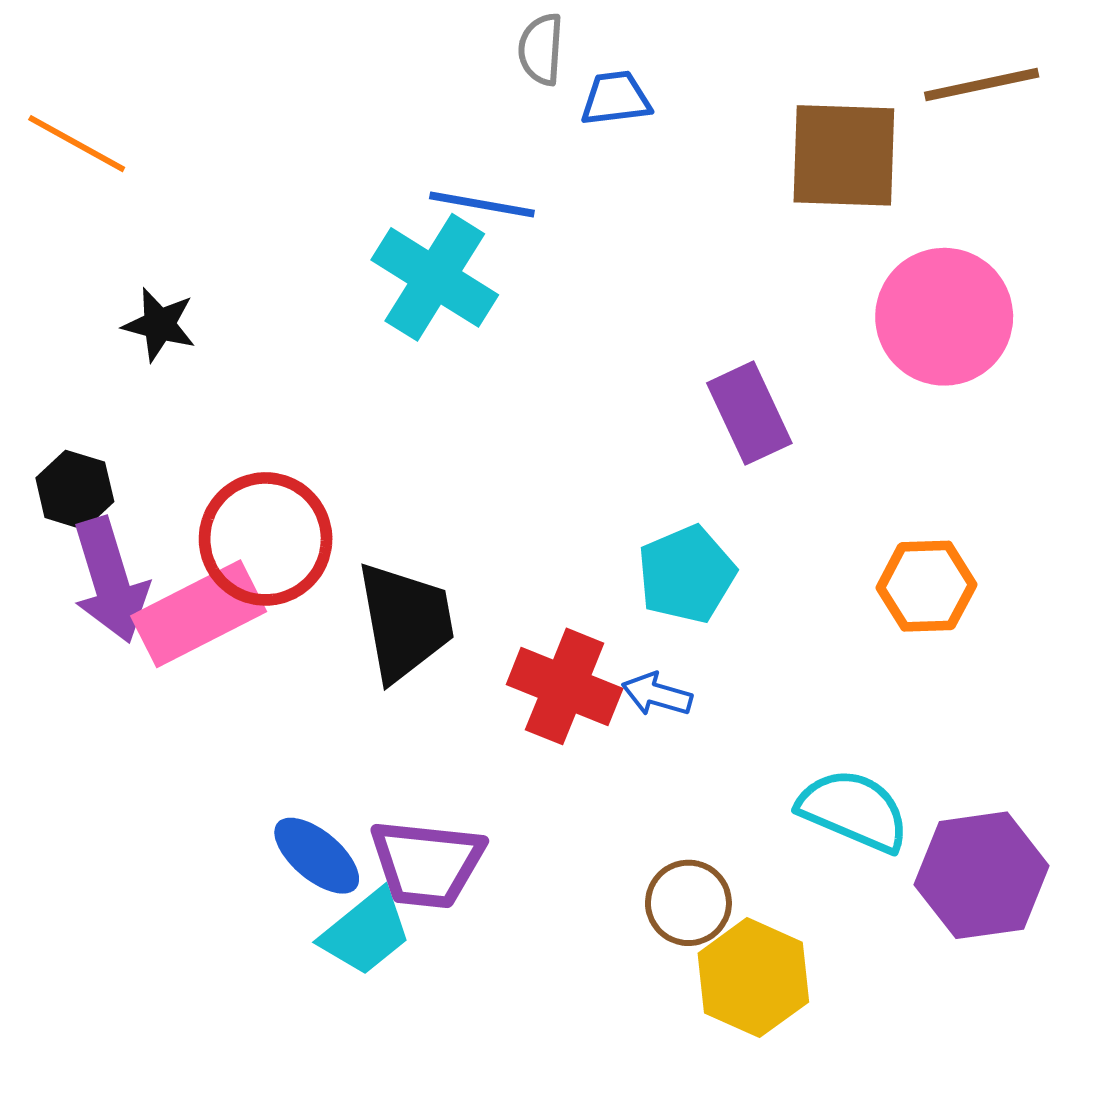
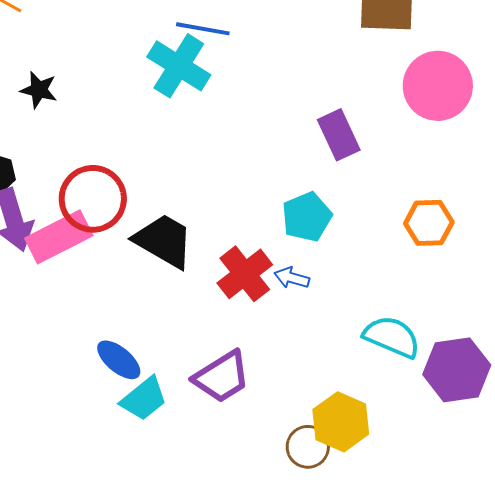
black trapezoid: (405, 622) -> (164, 241), turned -50
red cross: (565, 686) -> (245, 274), turned 30
purple trapezoid: (427, 864) -> (222, 377), moved, turned -38
brown circle: (688, 903) -> (308, 447), moved

